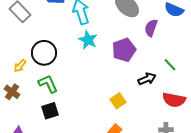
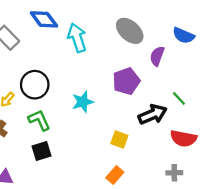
cyan star: (88, 40) -> (83, 102), moved, turned 30
black arrow: (147, 79) -> (153, 114), size x1.4
yellow square: (118, 101) -> (119, 140), turned -35

